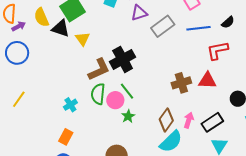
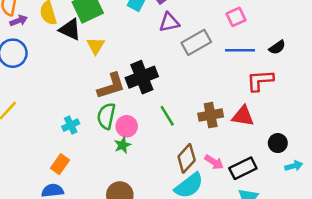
green line: (127, 91) -> (167, 116), moved
green star: (128, 116) -> (123, 145), moved
pink arrow: (189, 120) -> (214, 162), turned 98

